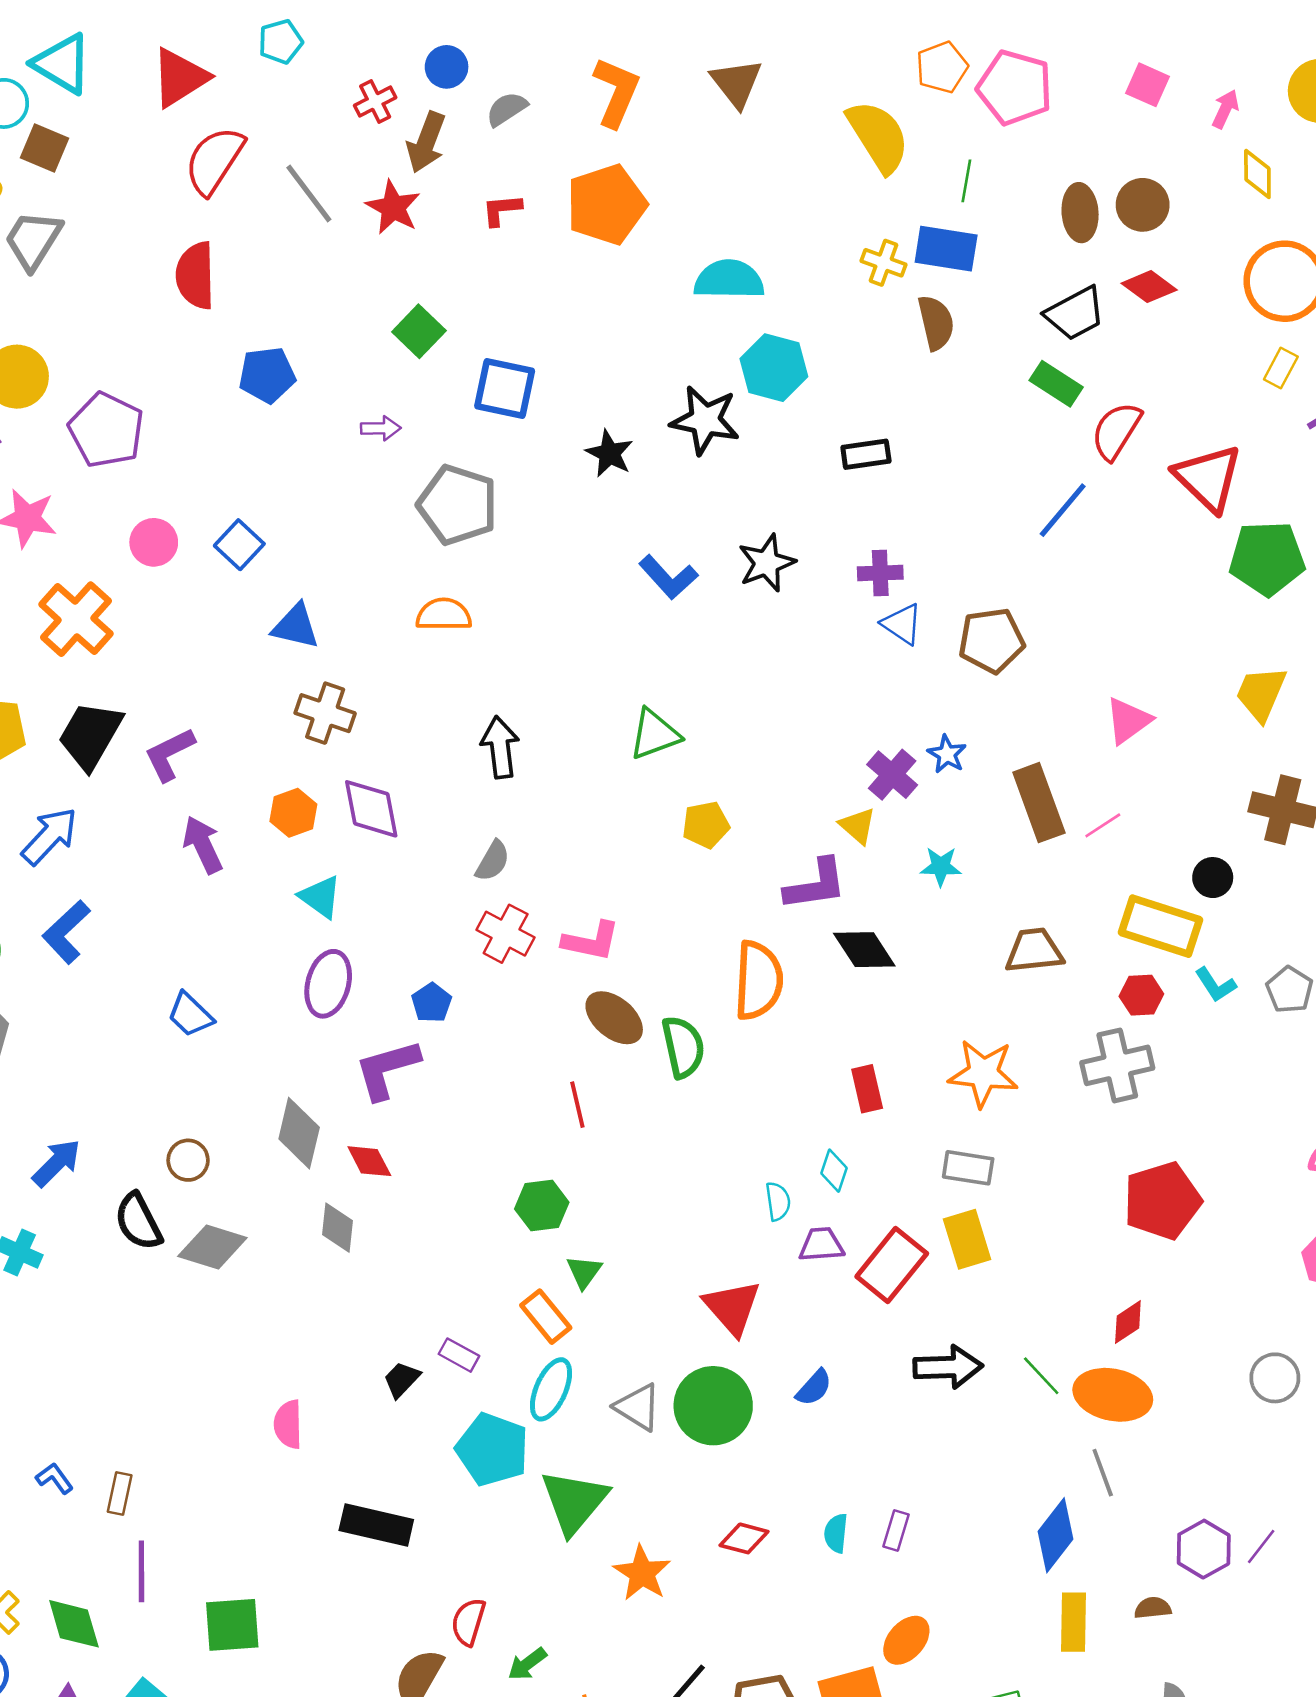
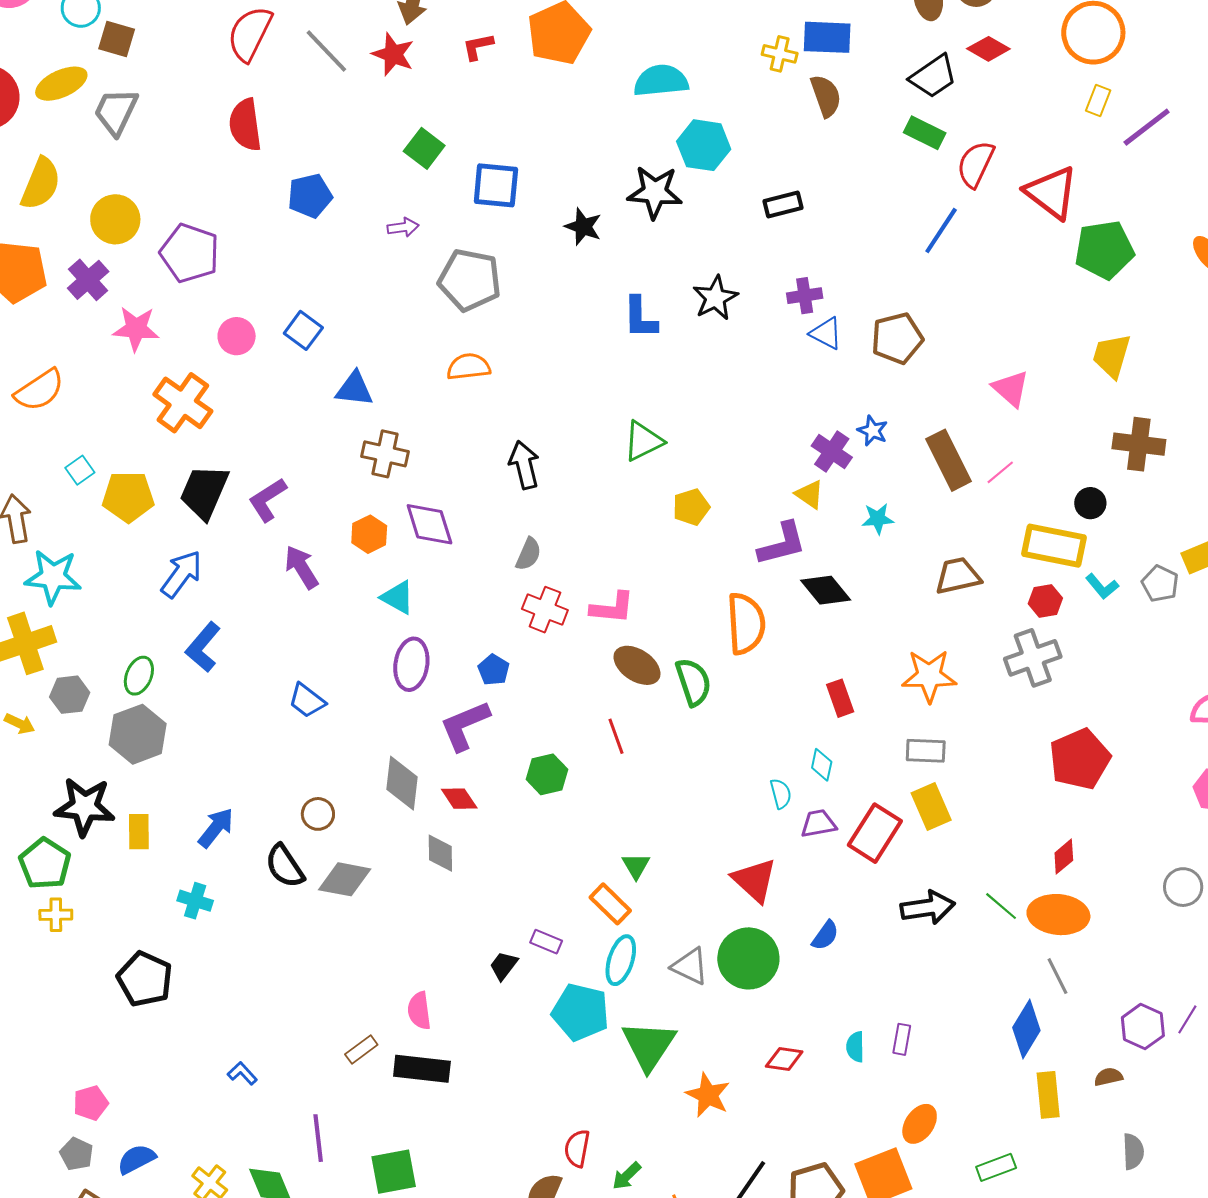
blue L-shape: (668, 577) -> (640, 318), turned 48
pink triangle: (1128, 721) -> (1011, 389), turned -36
green hexagon: (542, 1206) -> (547, 774), moved
brown rectangle: (120, 1494) -> (361, 1050), moved, turned 48
black rectangle: (376, 1525) -> (422, 1069), moved

